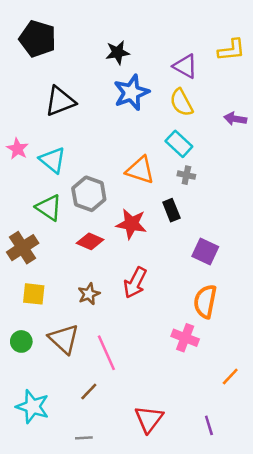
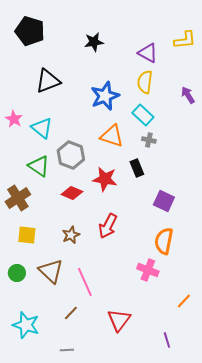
blue star: (131, 92) -> (105, 96), moved
yellow semicircle: (181, 103) -> (145, 82), turned 35
purple arrow: (235, 119) -> (188, 95), turned 48
red triangle: (149, 419) -> (119, 320), moved

